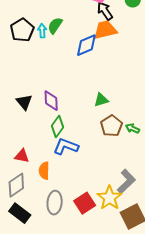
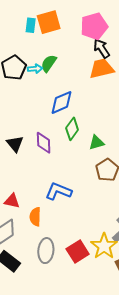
cyan arrow: (42, 31) -> (35, 69), turned 88
blue diamond: (86, 45) -> (61, 102), moved
green diamond: (58, 127) -> (72, 129), moved

